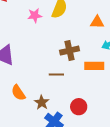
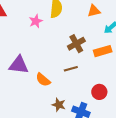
orange semicircle: (18, 93) -> (43, 80), moved
brown star: (42, 102) -> (59, 105), moved

